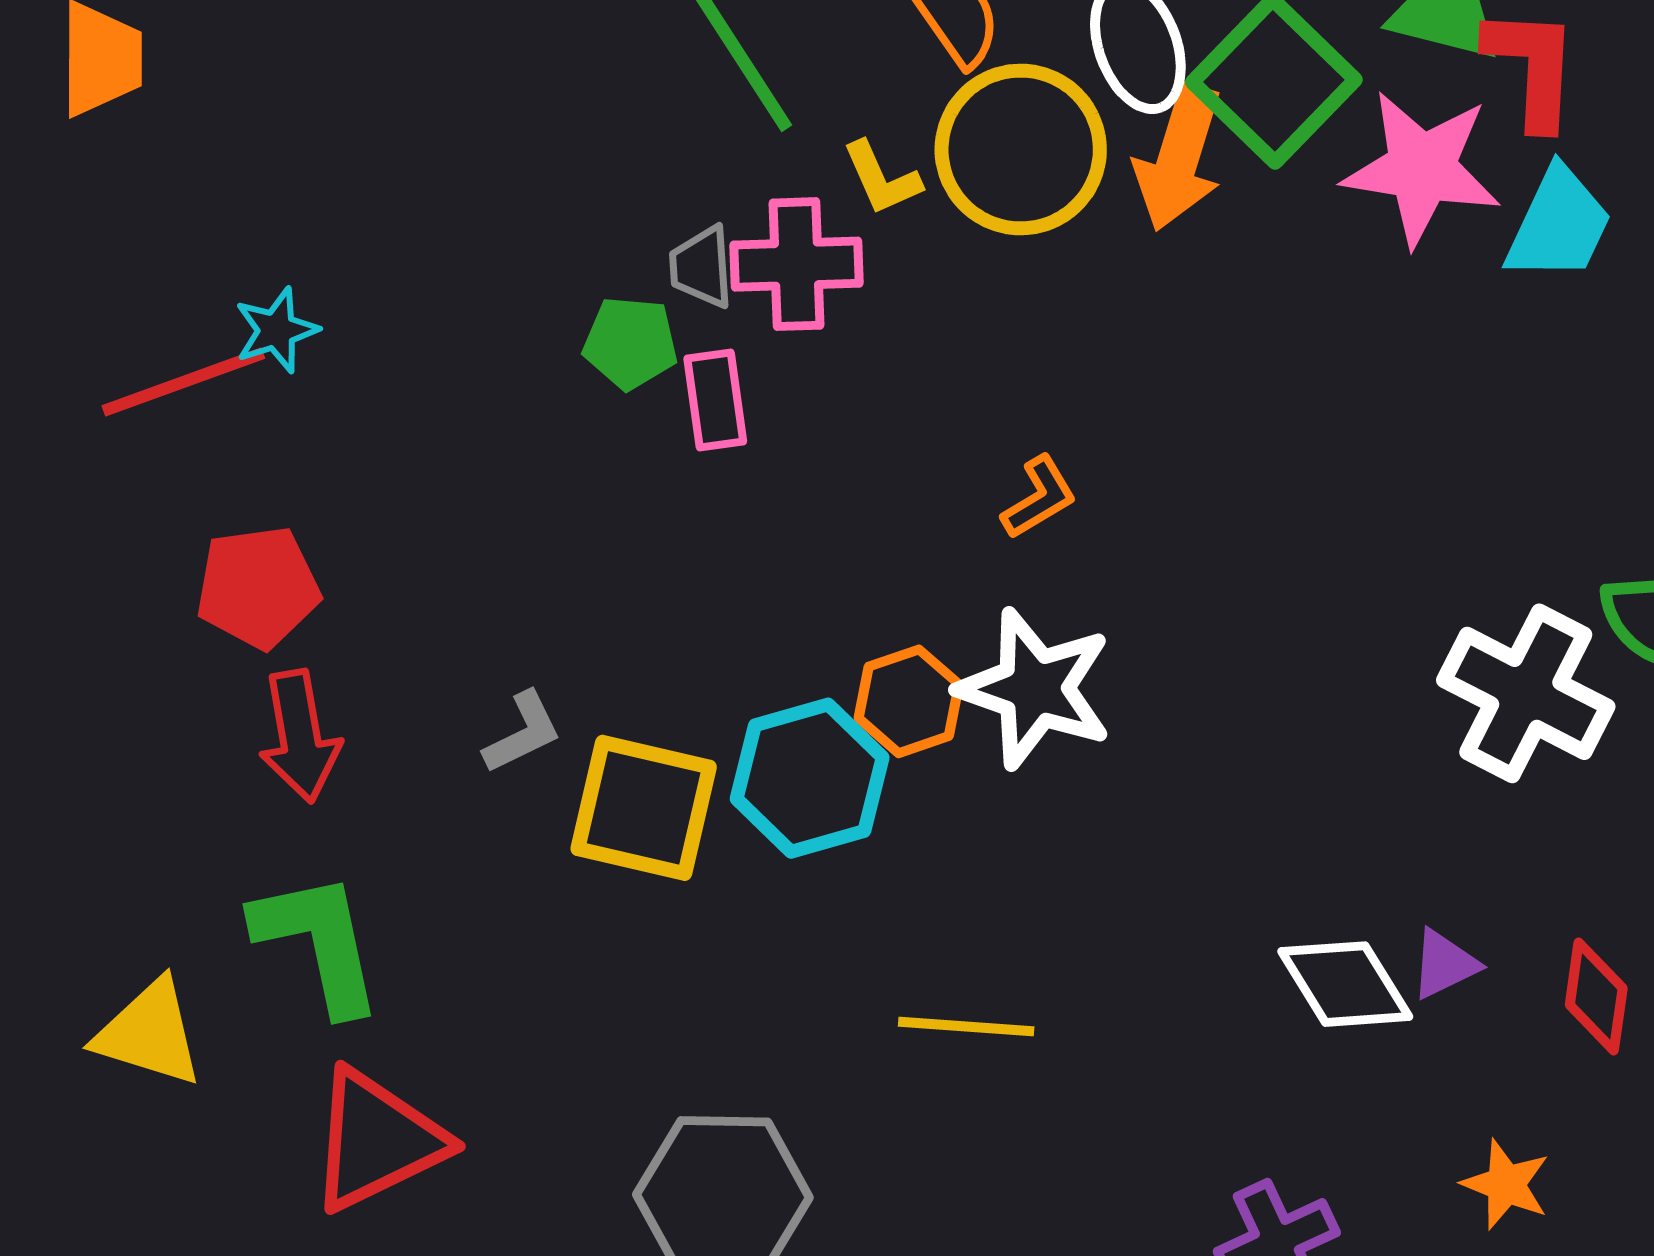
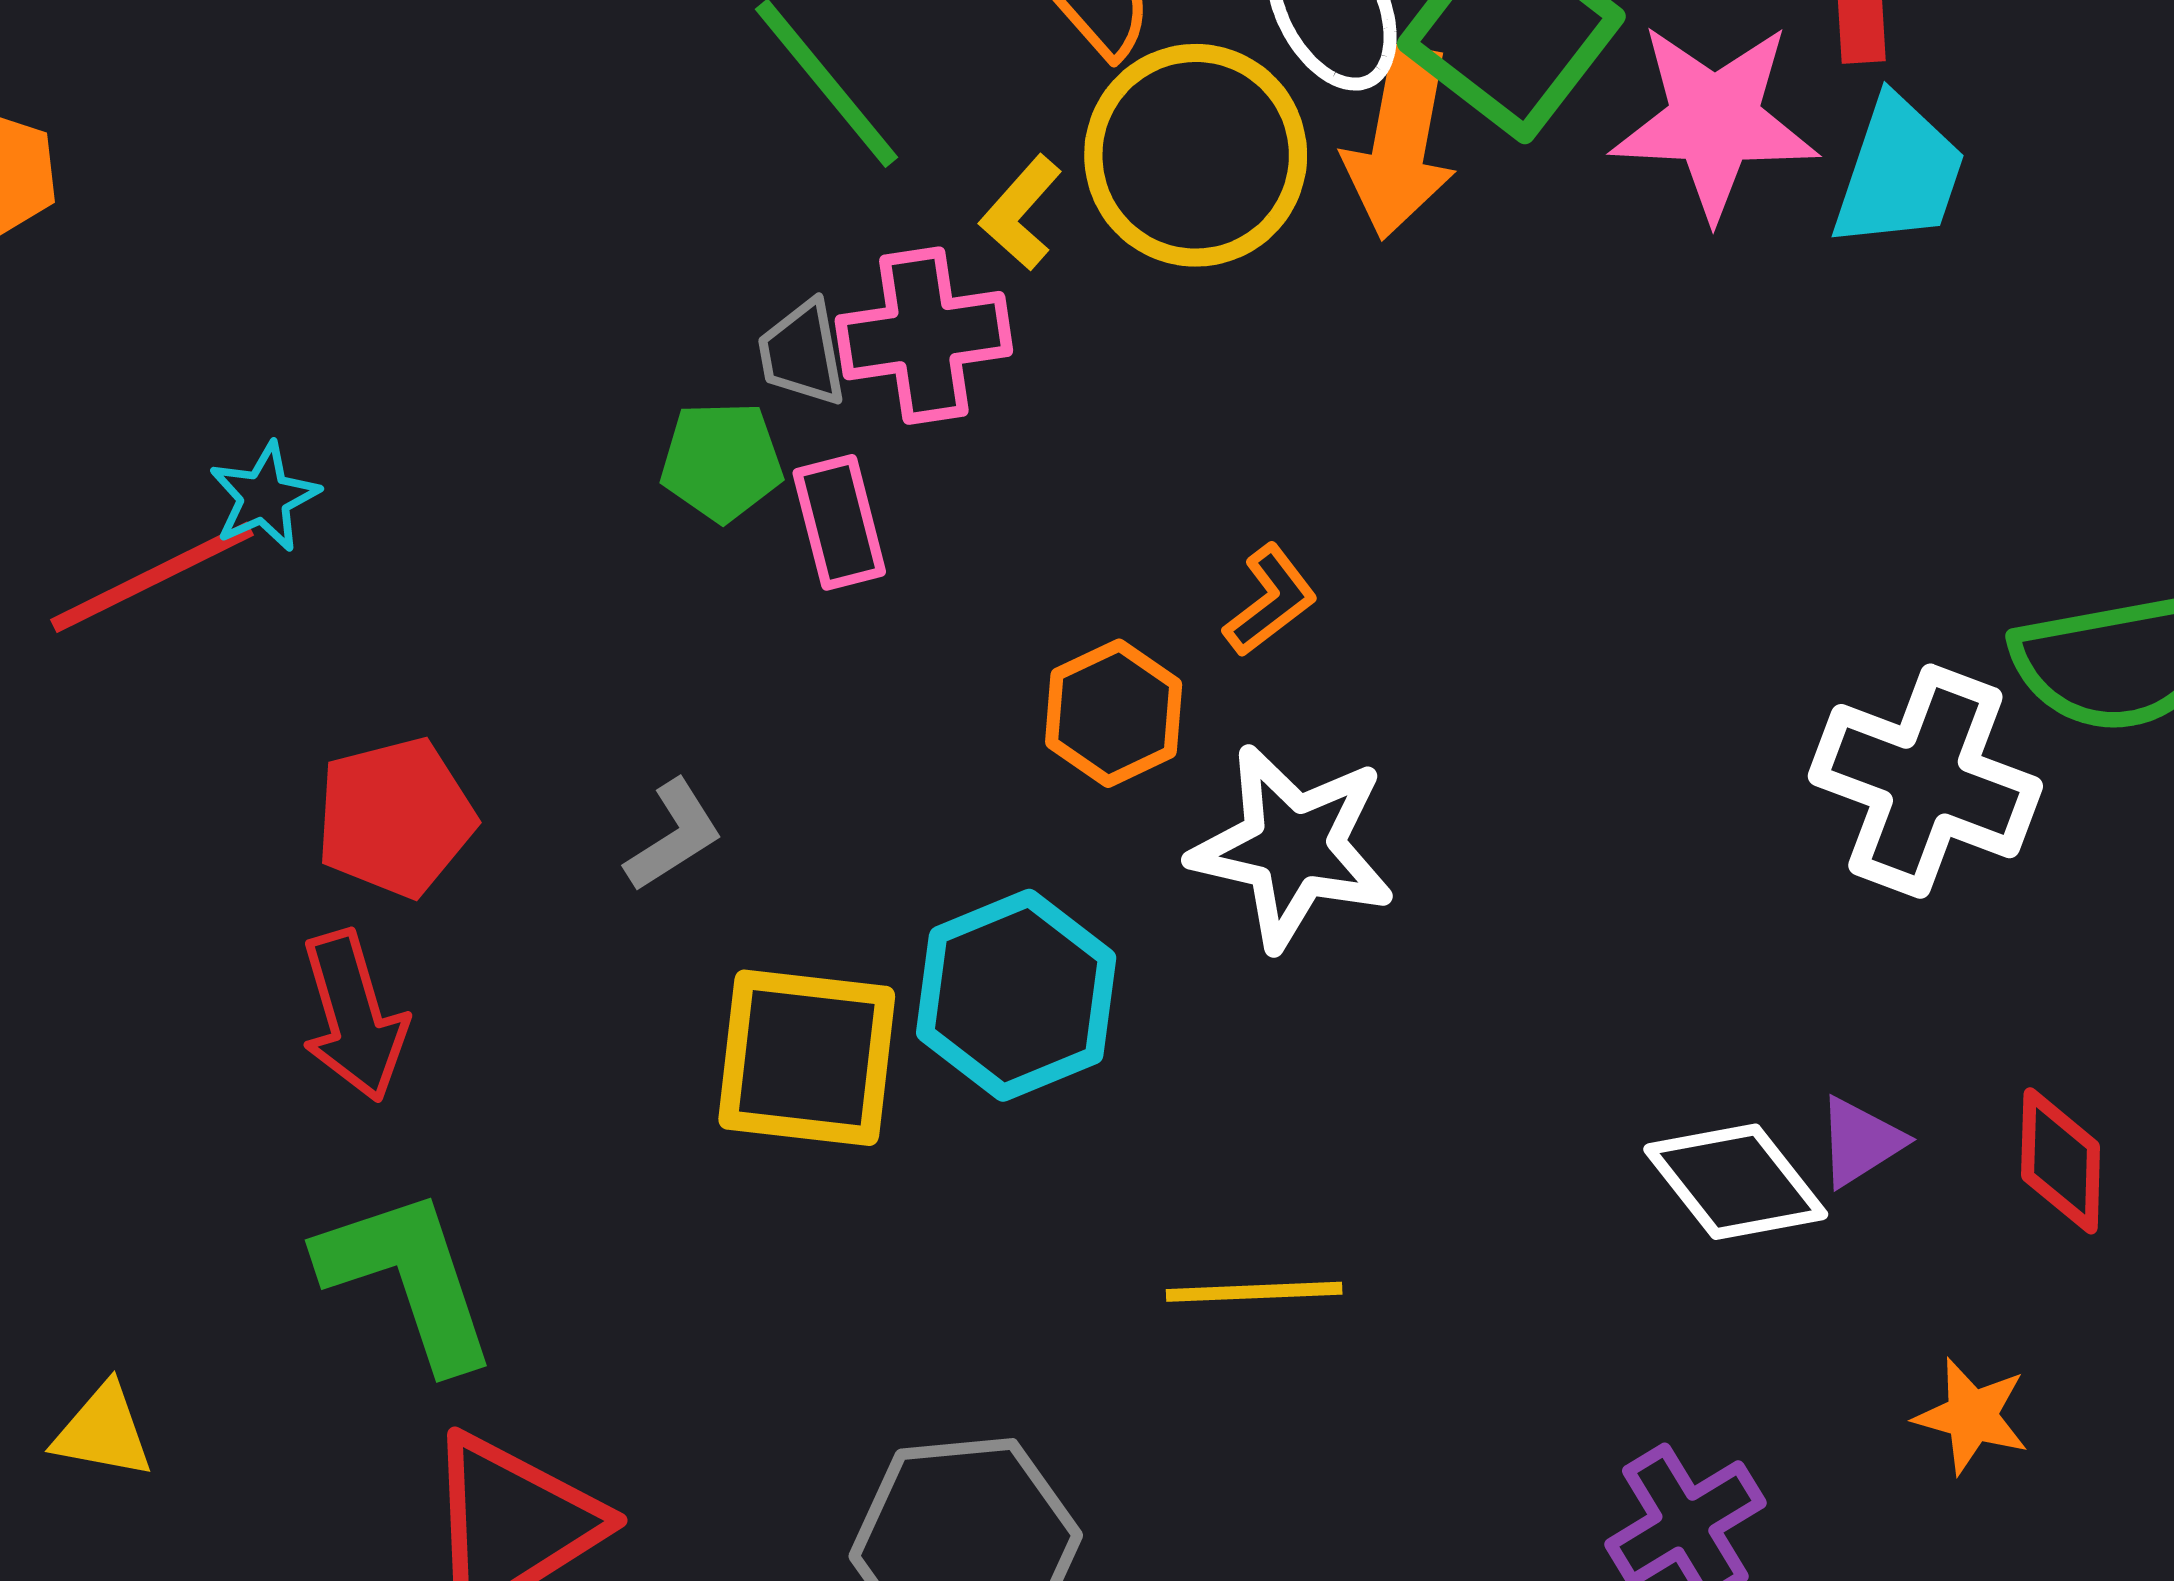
yellow L-shape: (882, 178) -> (1021, 213), turned 72
red pentagon: (258, 587) -> (395, 817), moved
orange hexagon: (909, 701) -> (1114, 713), moved
gray L-shape: (523, 733) -> (674, 836), moved
yellow triangle: (149, 1033) -> (103, 1431), moved, size x0.7

